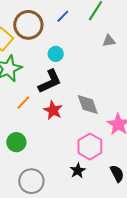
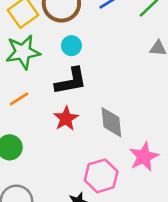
cyan circle: (56, 54) -> (71, 46), moved
orange line: (23, 103) -> (19, 99), moved

